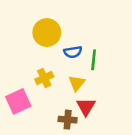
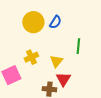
blue semicircle: (73, 52) -> (55, 22), moved, turned -48
green line: (94, 60) -> (78, 46), moved

